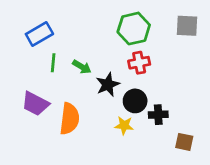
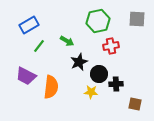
green line: (53, 63) -> (39, 46), turned 32
red cross: (139, 63) -> (111, 46), moved
green arrow: (82, 67) -> (67, 41), moved

